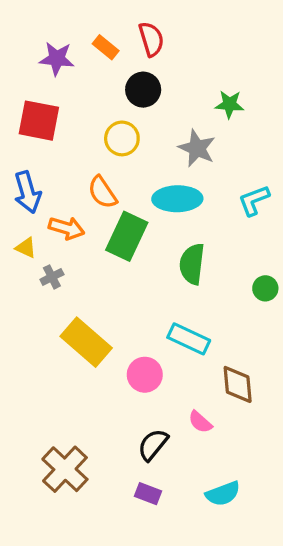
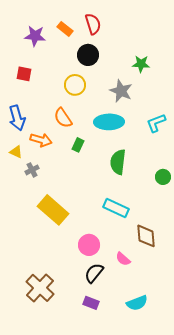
red square: (39, 121) -> (24, 74), size x0.6
green rectangle: (127, 236) -> (78, 145), size x0.5
pink circle: (145, 375) -> (89, 245), moved

